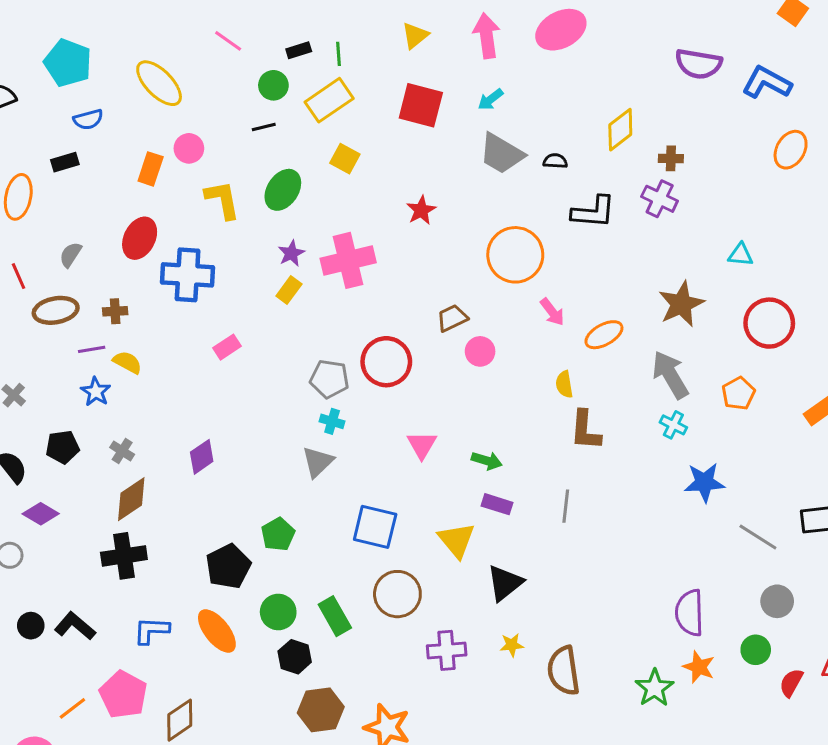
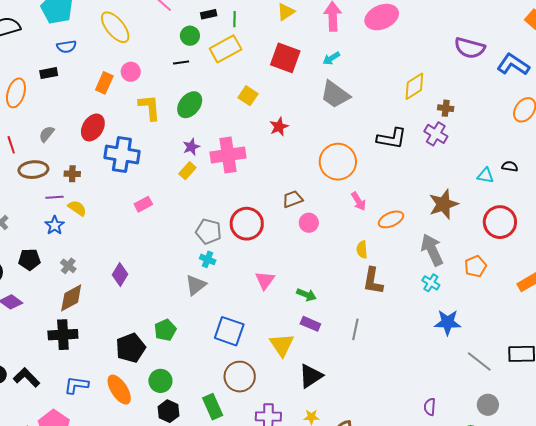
yellow square: (345, 159) -> (248, 96), moved
black semicircle: (555, 161) -> (510, 166), moved
purple diamond: (202, 457) -> (120, 274), turned -30
purple semicircle: (689, 613) -> (430, 407), size x0.6
green rectangle: (335, 616) -> (213, 407), moved

